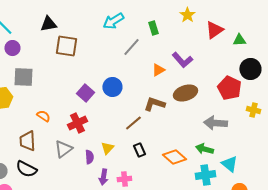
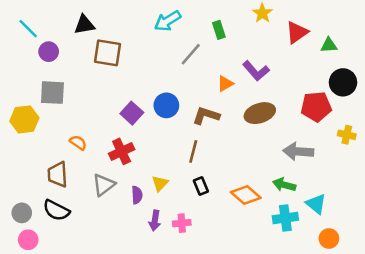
purple circle: (12, 48) -> (49, 52), moved
red pentagon: (229, 88) -> (316, 107), turned -30
brown L-shape: (154, 104) -> (206, 116), moved
brown line: (133, 123) -> (193, 151), turned -36

